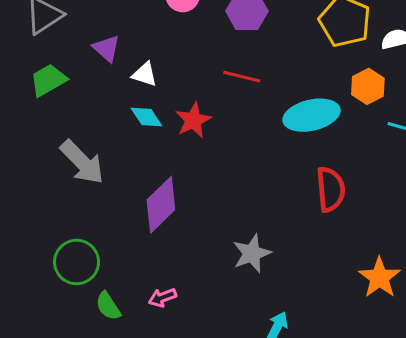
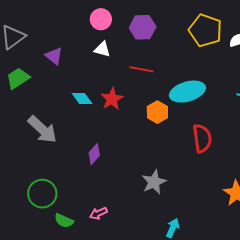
white triangle: (145, 74) -> (102, 49), moved
orange hexagon: (368, 86) -> (157, 112), moved
purple diamond: (161, 205) -> (94, 154), size x0.6
green semicircle: (108, 306) -> (64, 221), turned -30

